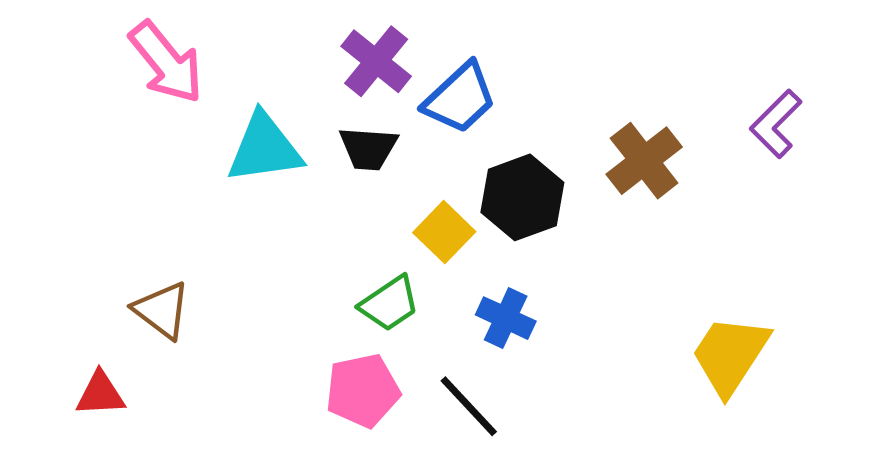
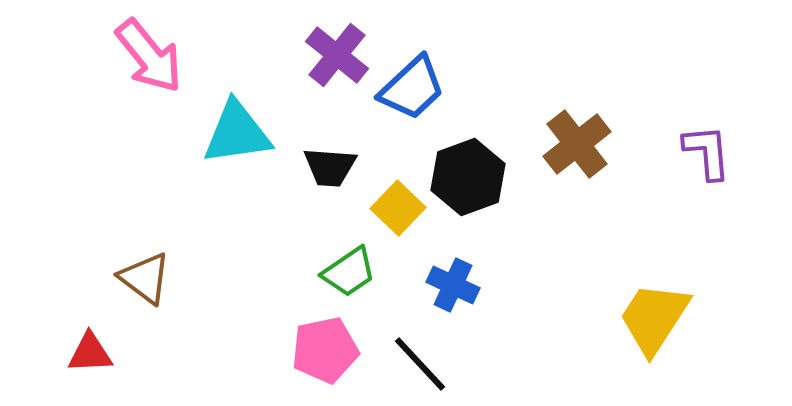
purple L-shape: (776, 124) -> (707, 152), moved, turned 130
black trapezoid: (368, 148) -> (330, 167), moved

